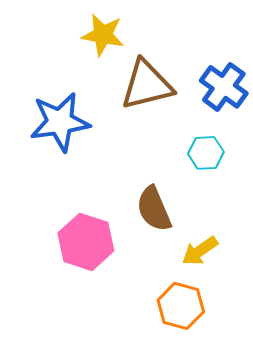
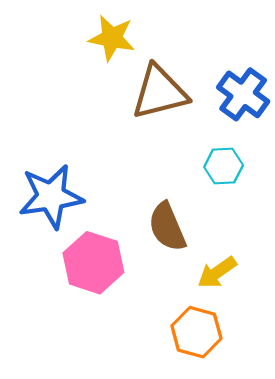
blue star: (60, 122) -> (51, 196), moved

